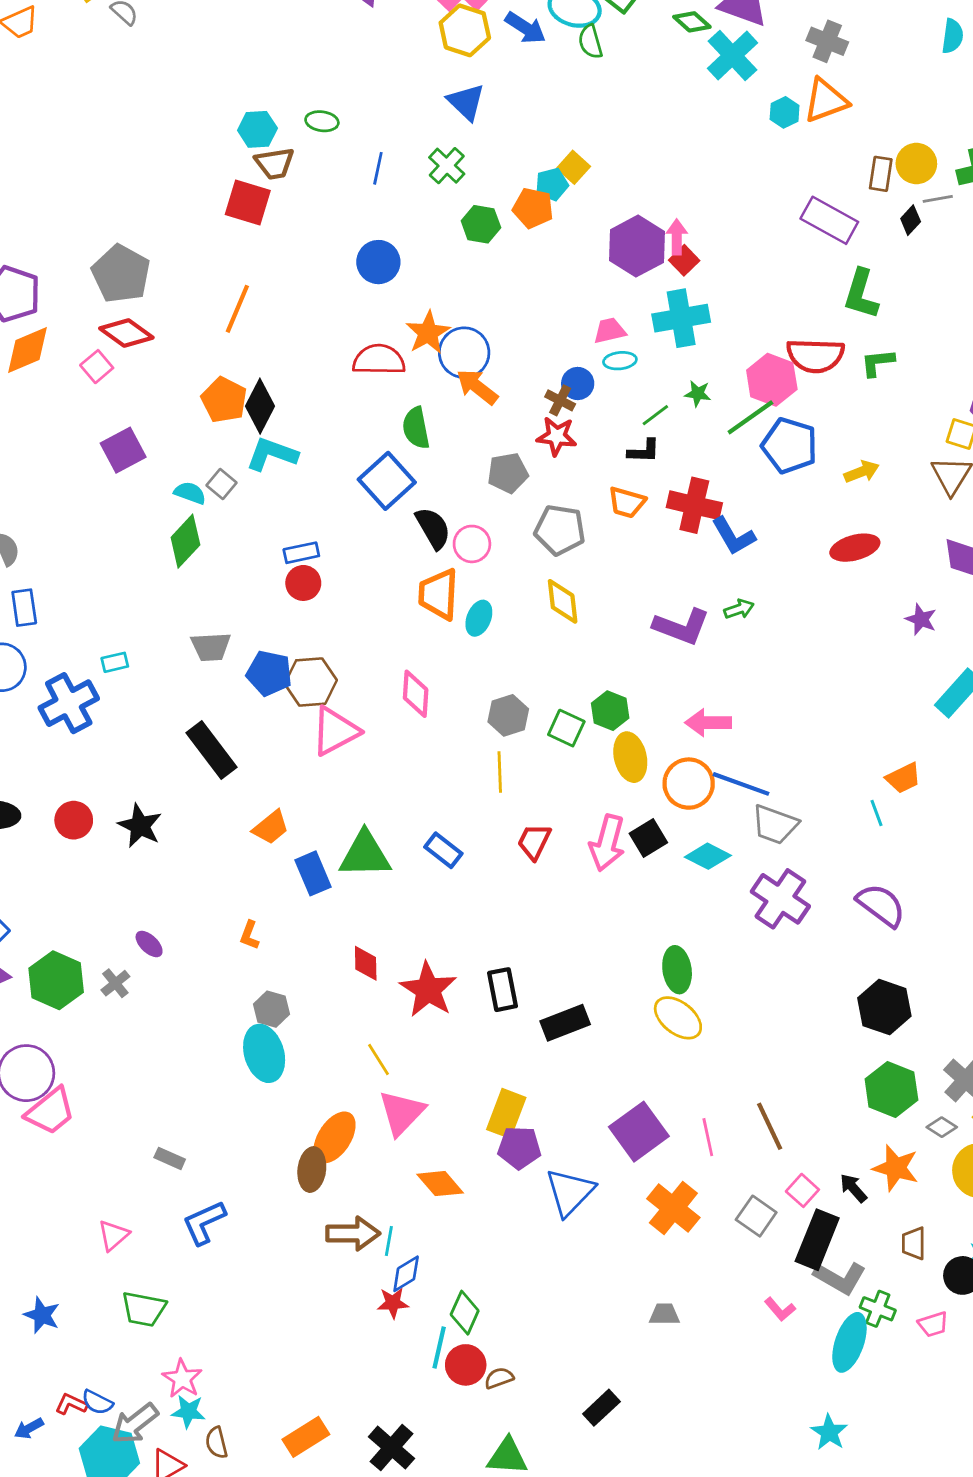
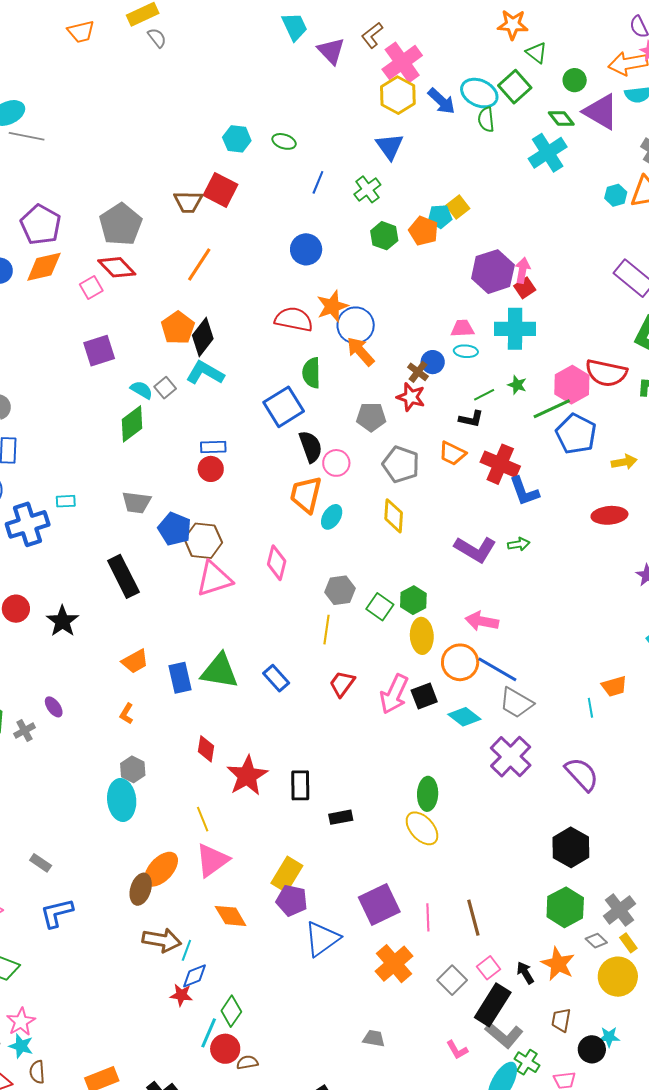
cyan cross: (733, 56) -> (548, 153), moved
brown trapezoid: (275, 163) -> (188, 202), moved
orange trapezoid: (271, 827) -> (135, 661), moved
black rectangle: (565, 1023) -> (341, 817), size x0.7

